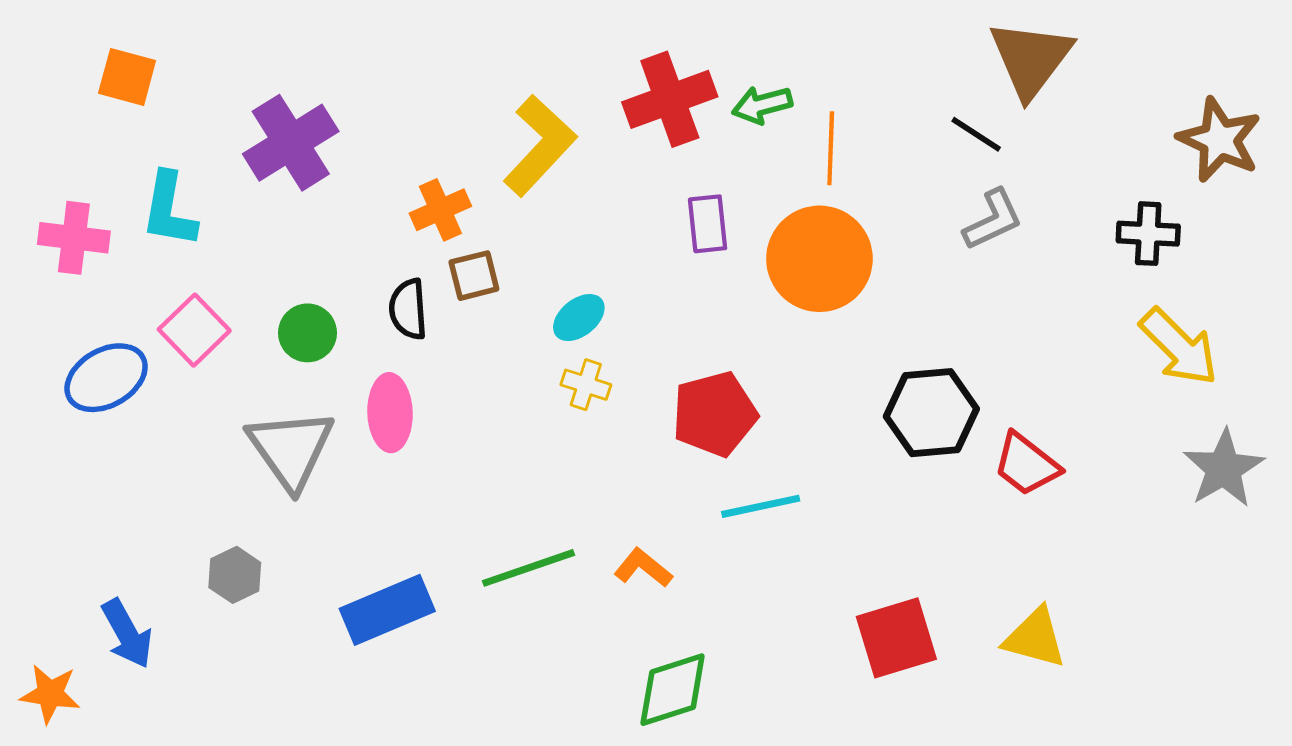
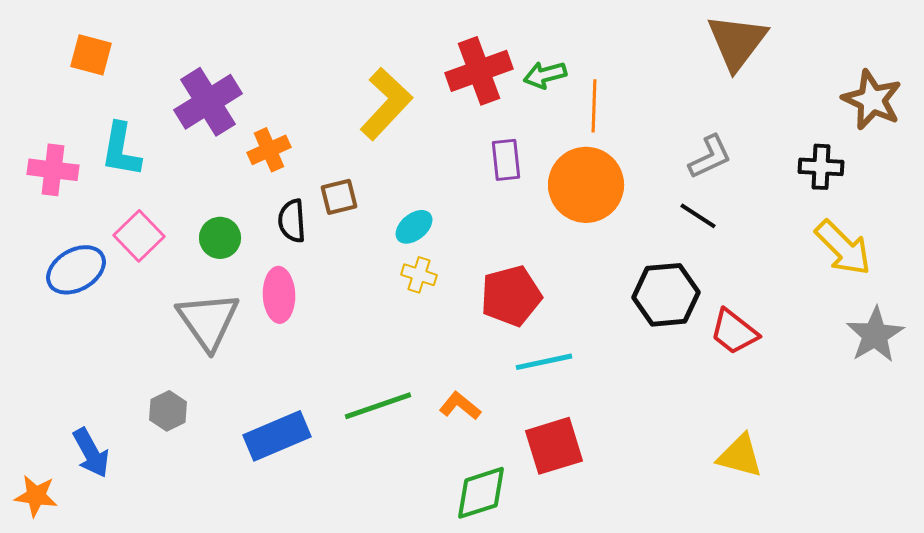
black line: (976, 134) -> (698, 216), moved
orange cross: (440, 210) -> (269, 150), moved
red square: (896, 638) -> (554, 446), moved

